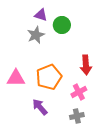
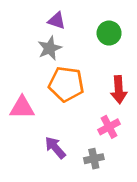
green circle: (62, 25) -> (109, 33), moved
orange pentagon: (49, 77) -> (66, 84), moved, turned 30
gray cross: (77, 116) -> (94, 159), moved

